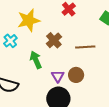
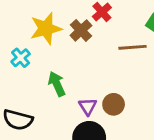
brown cross: (54, 40) -> (81, 30), moved
brown line: (85, 47) -> (133, 47), moved

